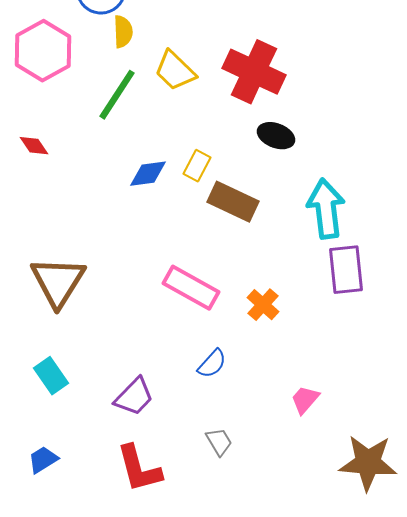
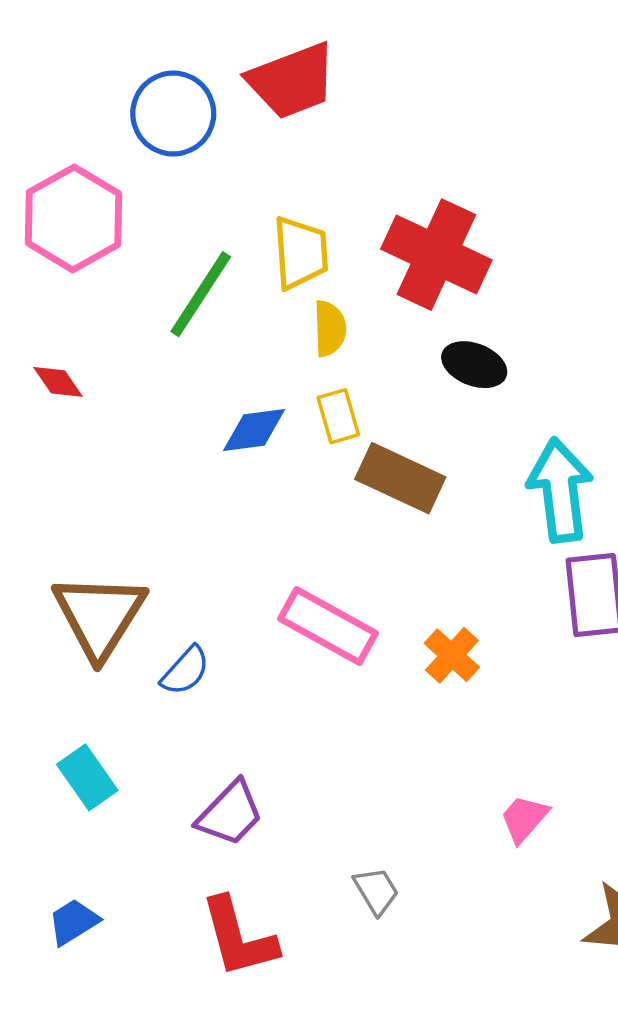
yellow semicircle: (123, 32) -> (330, 328), moved
yellow trapezoid: (175, 71) -> (301, 253), turned -138
yellow rectangle: (197, 166) -> (338, 416), turned -44
blue semicircle: (212, 364) -> (185, 671), moved

